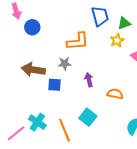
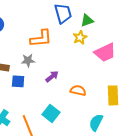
purple arrow: (89, 80) -> (52, 76), turned 64

